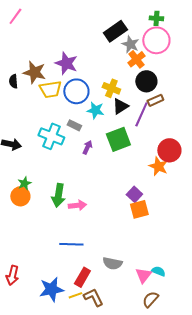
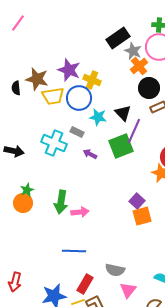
yellow cross: (111, 88) -> (92, 80), moved
black triangle: (120, 106) -> (123, 113), turned -42
purple line: (141, 114) -> (134, 131), moved
purple arrow: (87, 147) -> (90, 154), turned -88
pink triangle: (143, 275) -> (128, 290), moved

